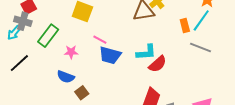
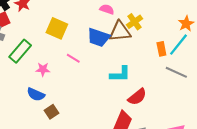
blue trapezoid: (110, 55) -> (98, 37), moved
red semicircle: (158, 64) -> (137, 97), moved

